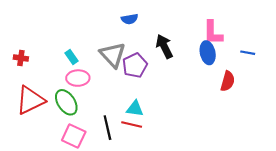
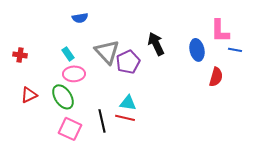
blue semicircle: (130, 19) -> (80, 18), moved
pink L-shape: (213, 33) -> (220, 31), moved
red triangle: (30, 100) -> (29, 95), size x0.6

